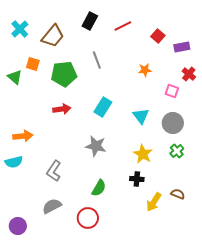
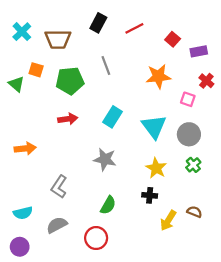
brown trapezoid: (53, 36) -> (58, 39), turned 50
orange star: (145, 70) -> (158, 76), size x1.6
cyan triangle: (141, 116) -> (154, 127), size x1.4
cyan semicircle: (14, 162) -> (23, 213), moved

